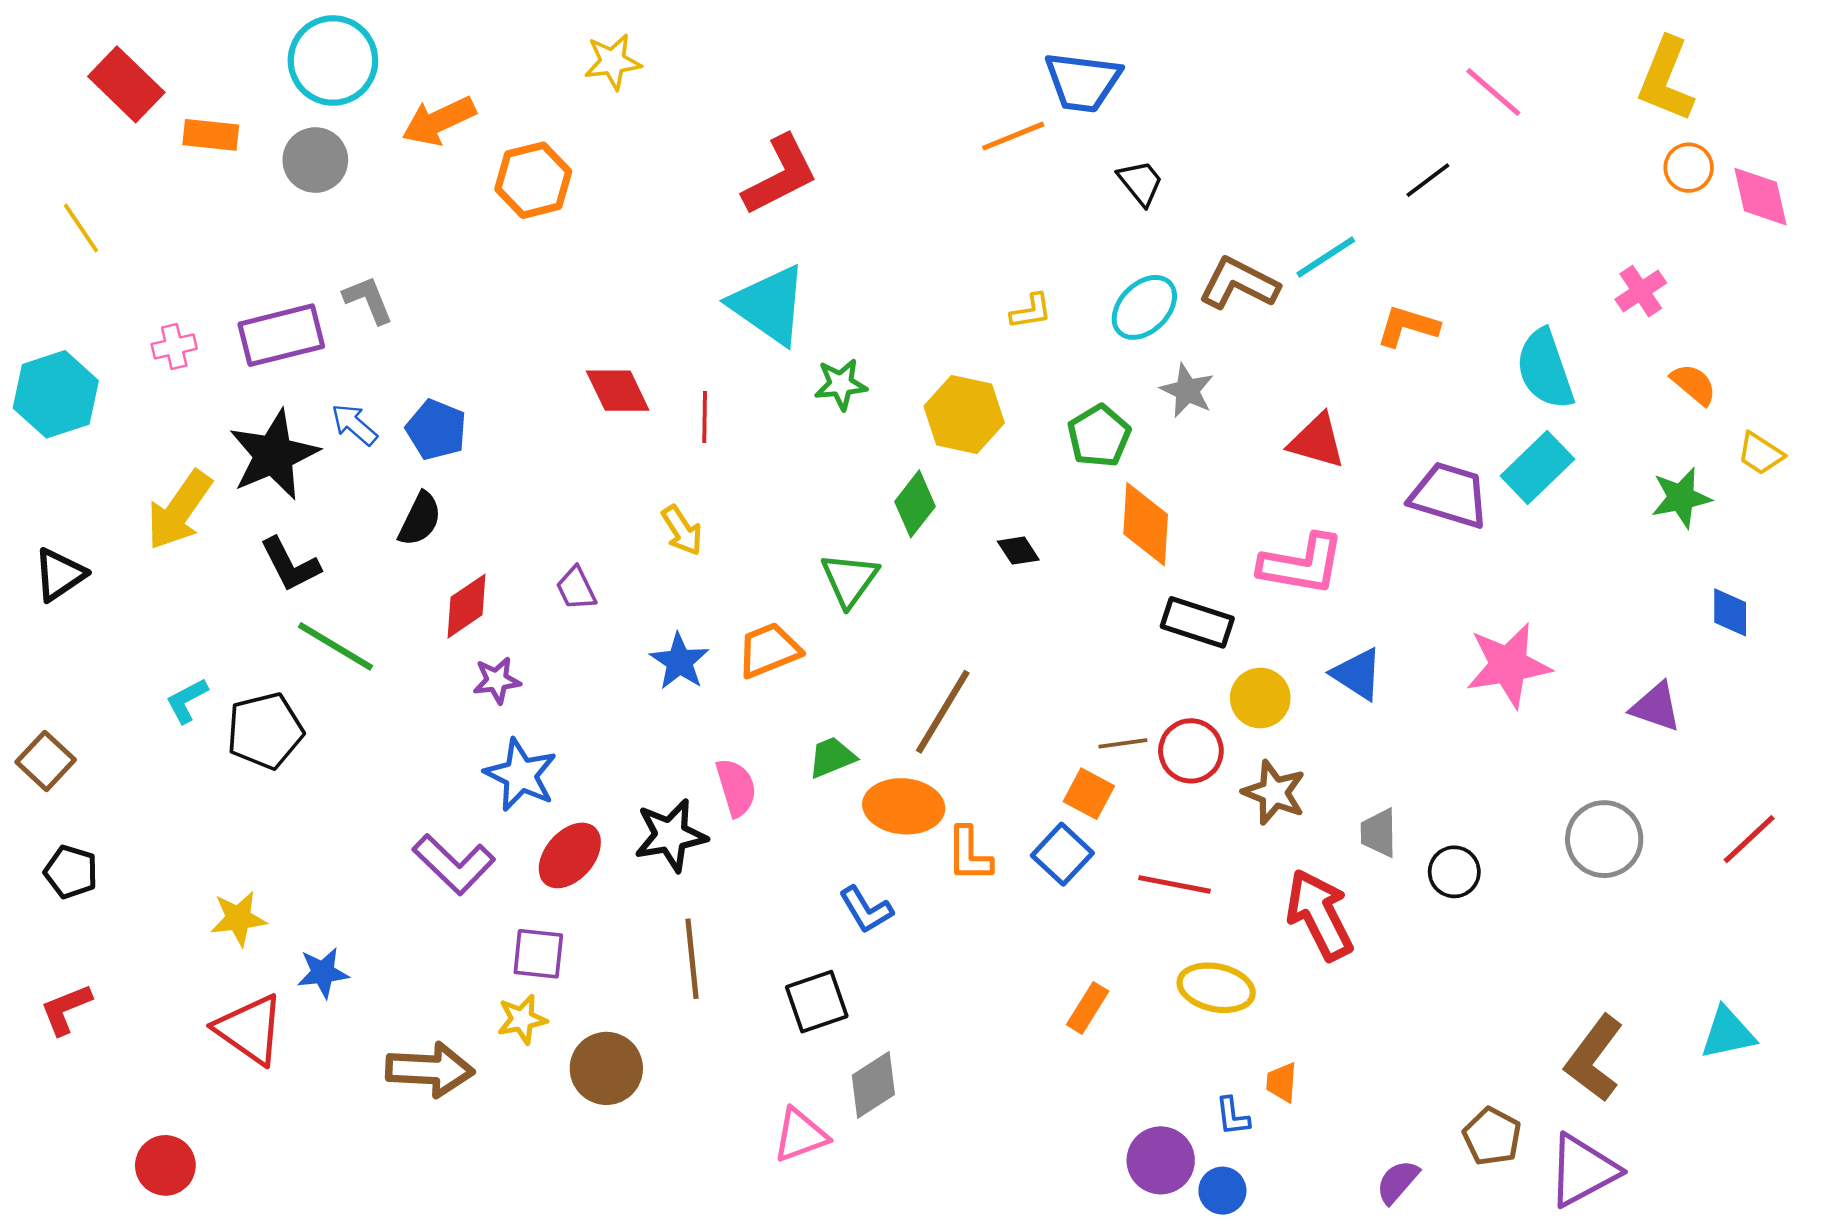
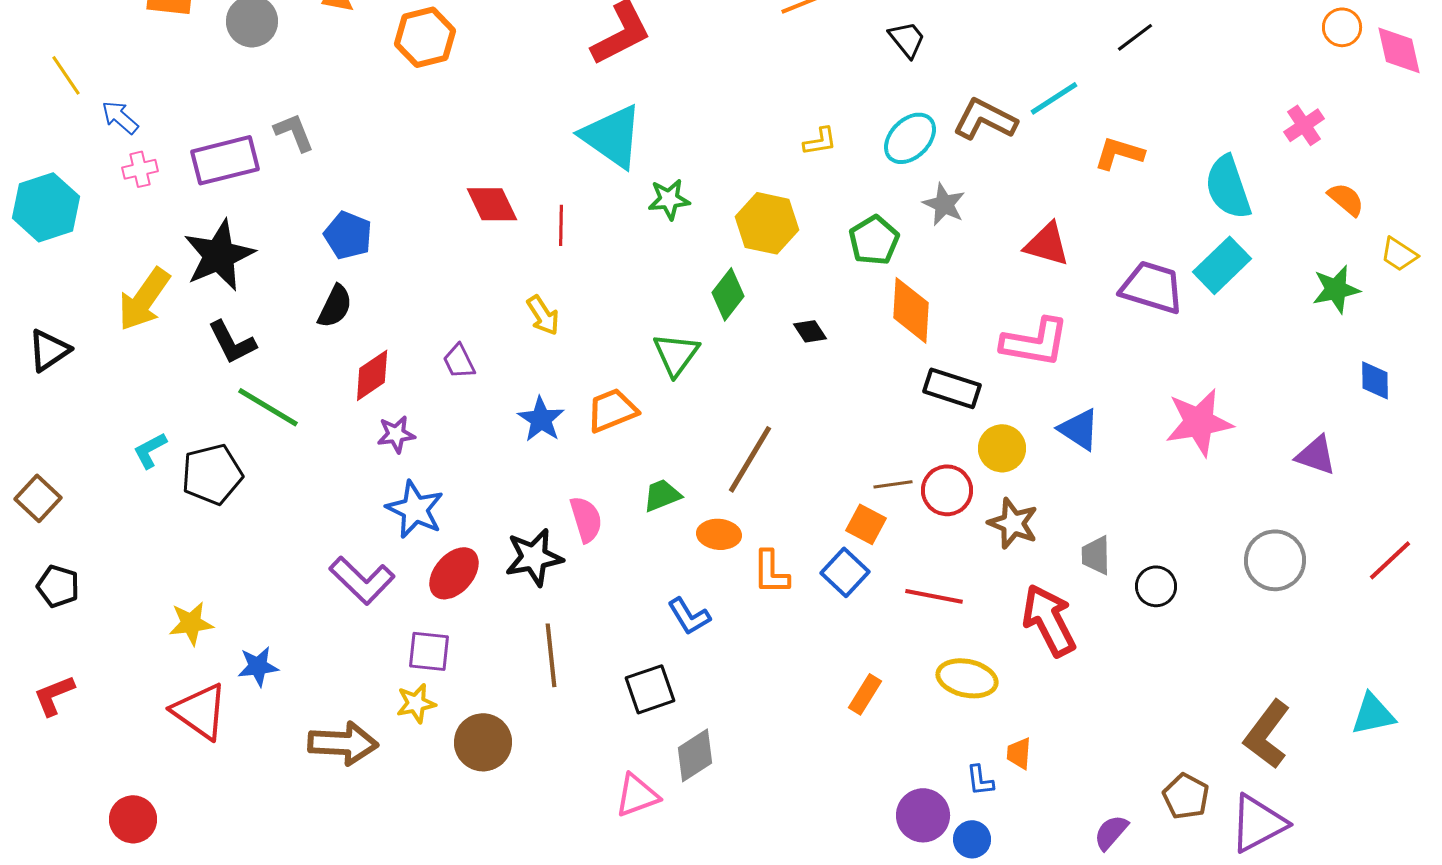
blue arrow: (354, 425) -> (120, 117), moved
orange ellipse: (904, 806) -> (719, 534), size x0.7

